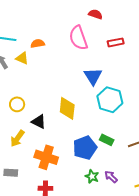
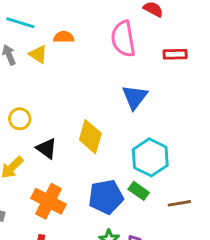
cyan hexagon: (110, 100) -> (150, 157), moved

